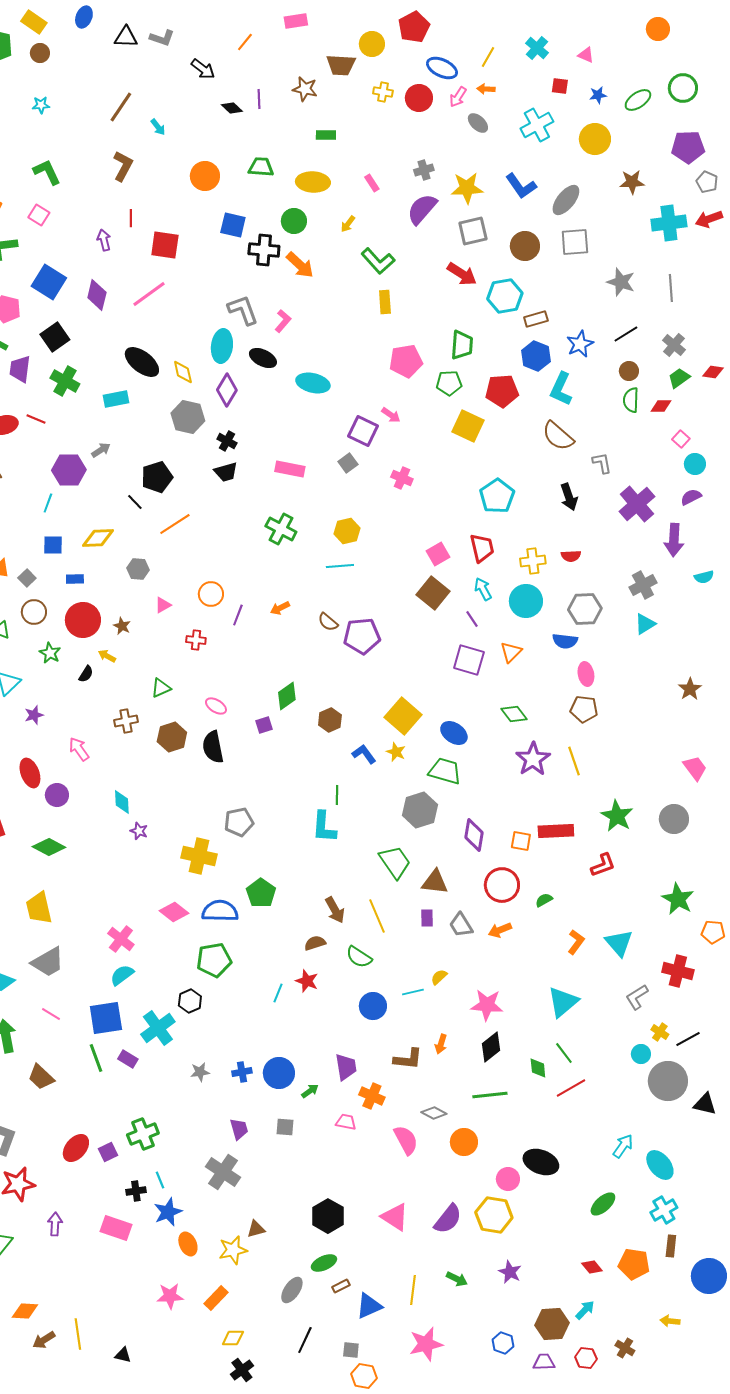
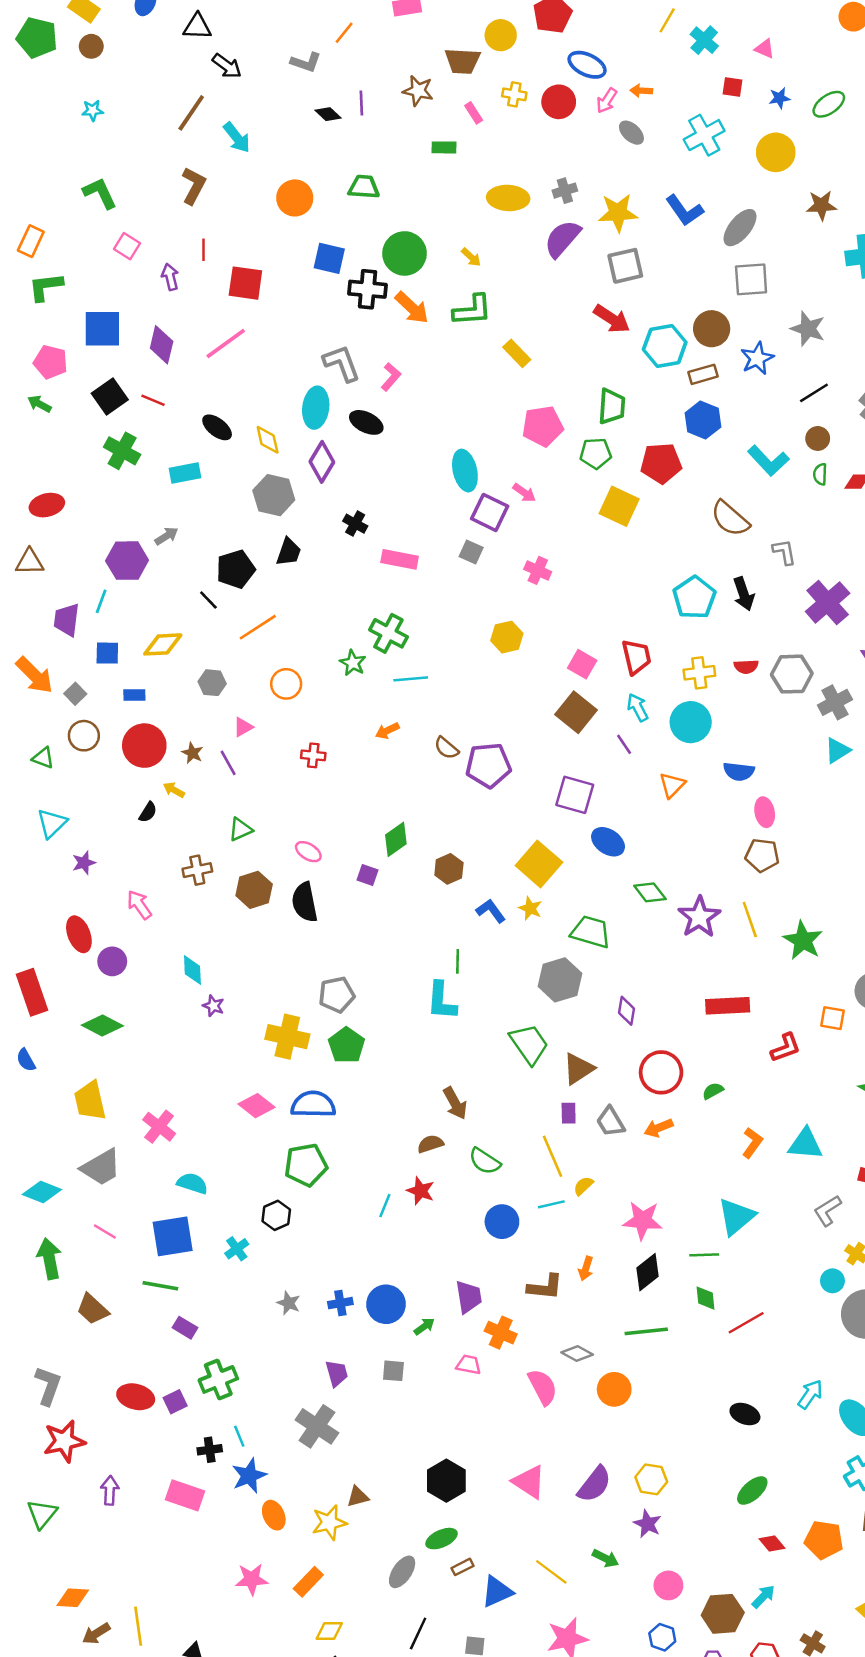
gray L-shape: (162, 38) -> (306, 62), moved
yellow line: (488, 57) -> (667, 20), moved
black arrow: (203, 69) -> (227, 66), moved
cyan arrow: (158, 127) -> (237, 138), size x1.5
yellow ellipse: (313, 182) -> (508, 198), moved
pink rectangle: (372, 183) -> (474, 113), moved
pink square: (39, 215) -> (127, 246), moved
green circle: (294, 221) -> (405, 253), size x1.4
yellow arrow: (348, 224) -> (471, 257), turned -84
brown circle: (525, 246) -> (712, 329), moved
green L-shape: (378, 261) -> (472, 310), moved, turned -52
blue square: (49, 282) -> (102, 329), turned -32
yellow rectangle: (385, 302) -> (517, 353), turned -40
blue star: (580, 344) -> (757, 358), moved
black ellipse: (142, 362) -> (217, 427), size x0.7
purple trapezoid: (20, 369) -> (67, 620), moved
cyan ellipse: (313, 383) -> (465, 471), moved, turned 64
cyan L-shape: (561, 389) -> (768, 461), moved, turned -68
green semicircle: (631, 400) -> (820, 474), size x0.7
red line: (36, 419) -> (153, 400), moved
black cross: (227, 441) -> (355, 524), moved
gray square: (348, 463) -> (471, 552), turned -30
black trapezoid: (226, 472) -> (289, 552), moved, turned -55
cyan pentagon: (497, 496) -> (694, 598), moved
yellow hexagon: (347, 531) -> (507, 637), moved
pink square: (438, 554) -> (582, 664), turned -30
cyan line: (340, 566) -> (411, 679), moved
orange circle: (211, 594) -> (286, 684), moved
gray hexagon: (585, 609) -> (792, 674), moved
purple line: (238, 615) -> (228, 763), moved, turned -50
red cross: (196, 640) -> (313, 755), moved
green star: (50, 653) -> (353, 663), moved
purple square: (469, 660) -> (575, 795), moved
green diamond: (514, 714) -> (650, 892), moved
purple square: (264, 725) -> (368, 875), turned 36
blue ellipse: (454, 733) -> (608, 842), moved
green star: (617, 816) -> (803, 940), moved
purple diamond: (474, 835) -> (627, 1011), size x0.7
orange square: (521, 841) -> (832, 1018), moved
brown triangle: (435, 882) -> (578, 1069), turned -40
green pentagon: (261, 893) -> (347, 1045), moved
yellow line: (377, 916) -> (553, 1156), moved
pink cross: (121, 939) -> (159, 1127), moved
cyan triangle: (619, 943) -> (805, 1144), turned -44
cyan semicircle: (122, 975) -> (192, 1183), turned 55
cyan cross: (158, 1028) -> (237, 1249), size x0.6
green line: (564, 1053) -> (704, 1255), moved, turned -55
green line: (96, 1058) -> (160, 1286), turned -60
purple rectangle: (128, 1059) -> (185, 1328), moved
gray star: (200, 1072) -> (289, 1303), turned 30
red ellipse: (76, 1148) -> (136, 1397), turned 64
black ellipse: (541, 1162) -> (745, 1414), moved, size x0.7
pink circle: (508, 1179) -> (668, 1585), moved
green ellipse: (603, 1204) -> (752, 1490), moved
yellow hexagon: (494, 1215) -> (651, 1479), size x0.7
purple star: (510, 1272) -> (647, 1524), moved
yellow line: (413, 1290) -> (551, 1572), turned -60

